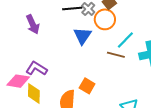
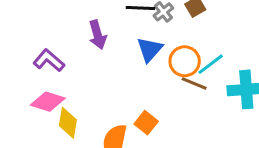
orange circle: (105, 19) -> (185, 61), moved
purple arrow: (33, 24) -> (98, 35), moved
purple L-shape: (36, 69) -> (49, 60), moved

